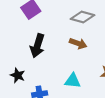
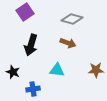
cyan triangle: (73, 81) -> (57, 70), moved

